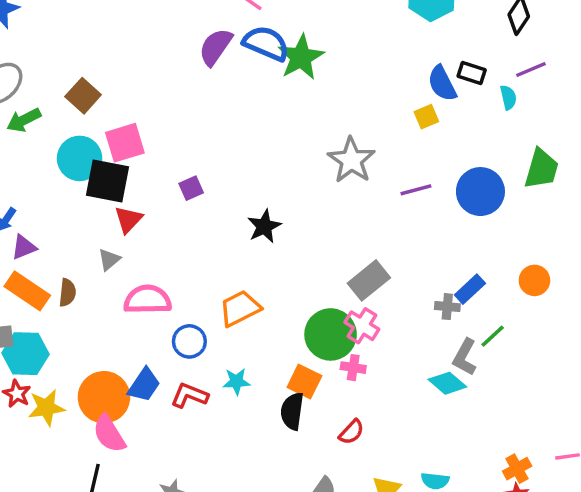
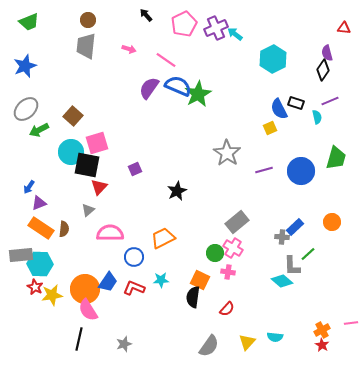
green circle: (331, 334) -> (215, 253), size x0.6
gray L-shape: (465, 357) -> (292, 266), turned -30

